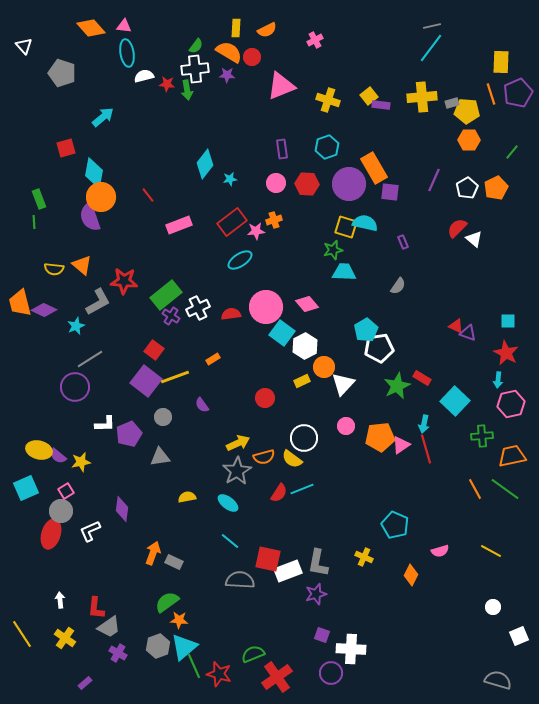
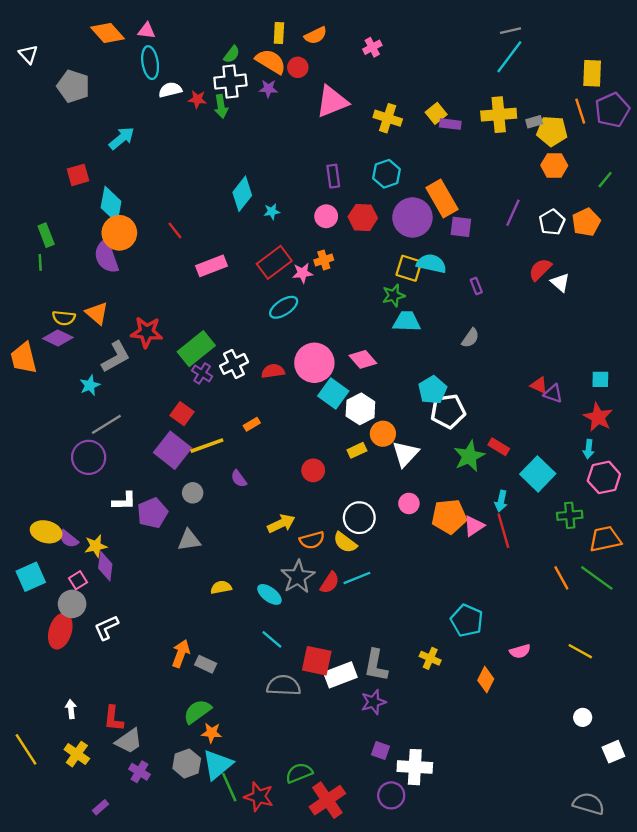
purple diamond: (44, 310) -> (58, 338), moved
gray star: (237, 471) -> (298, 577), moved
purple diamond: (122, 509) -> (105, 566), moved

